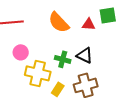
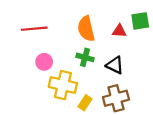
orange semicircle: (59, 22) -> (86, 29), turned 30
green cross: (63, 59) -> (85, 57), moved

